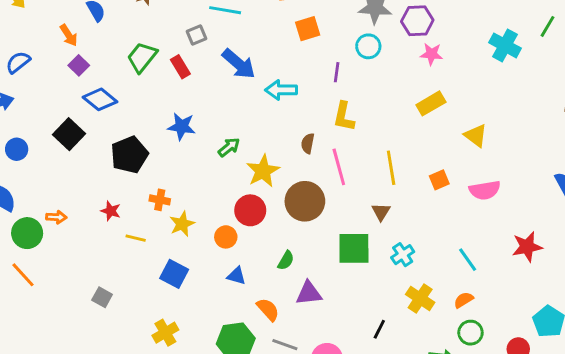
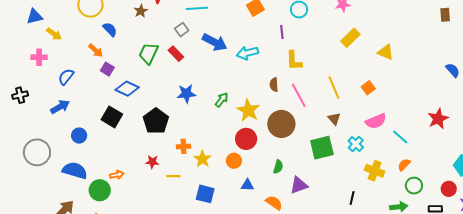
pink semicircle: (485, 190) -> (376, 121), moved

